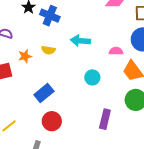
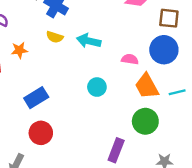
yellow semicircle: (48, 50) -> (55, 37), moved
purple rectangle: (105, 119) -> (116, 150), moved

